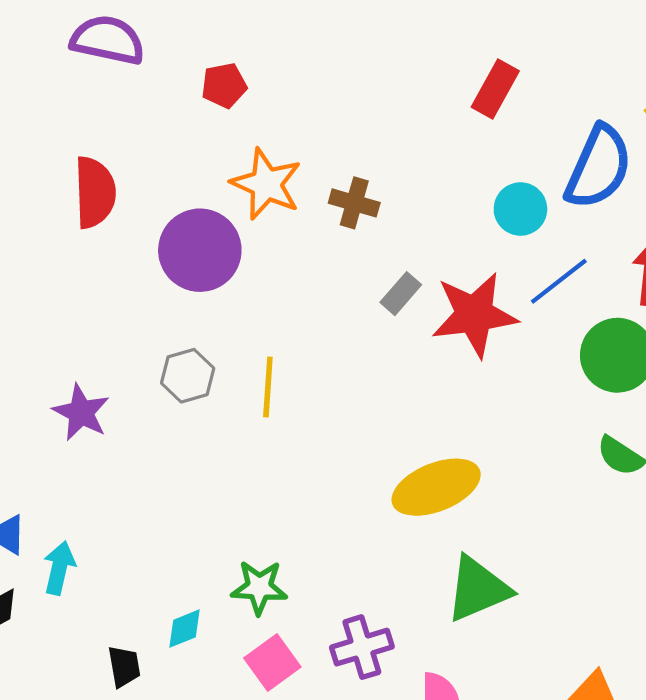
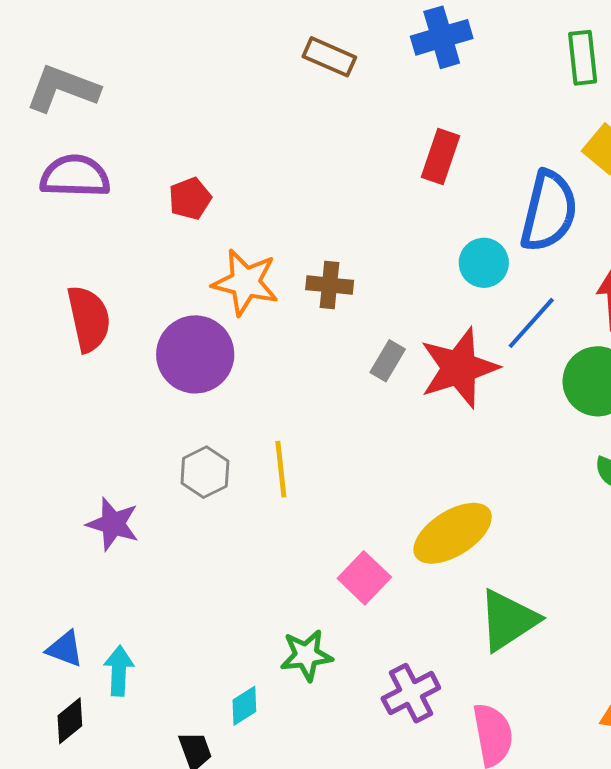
pink square: (272, 663) -> (364, 578), moved

